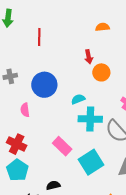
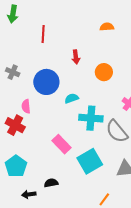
red arrow: (89, 57) -> (76, 57), moved
gray cross: (10, 76) -> (13, 72), turned 32
cyan semicircle: (78, 99) -> (72, 98), moved
red cross: (17, 144) -> (15, 125), moved

